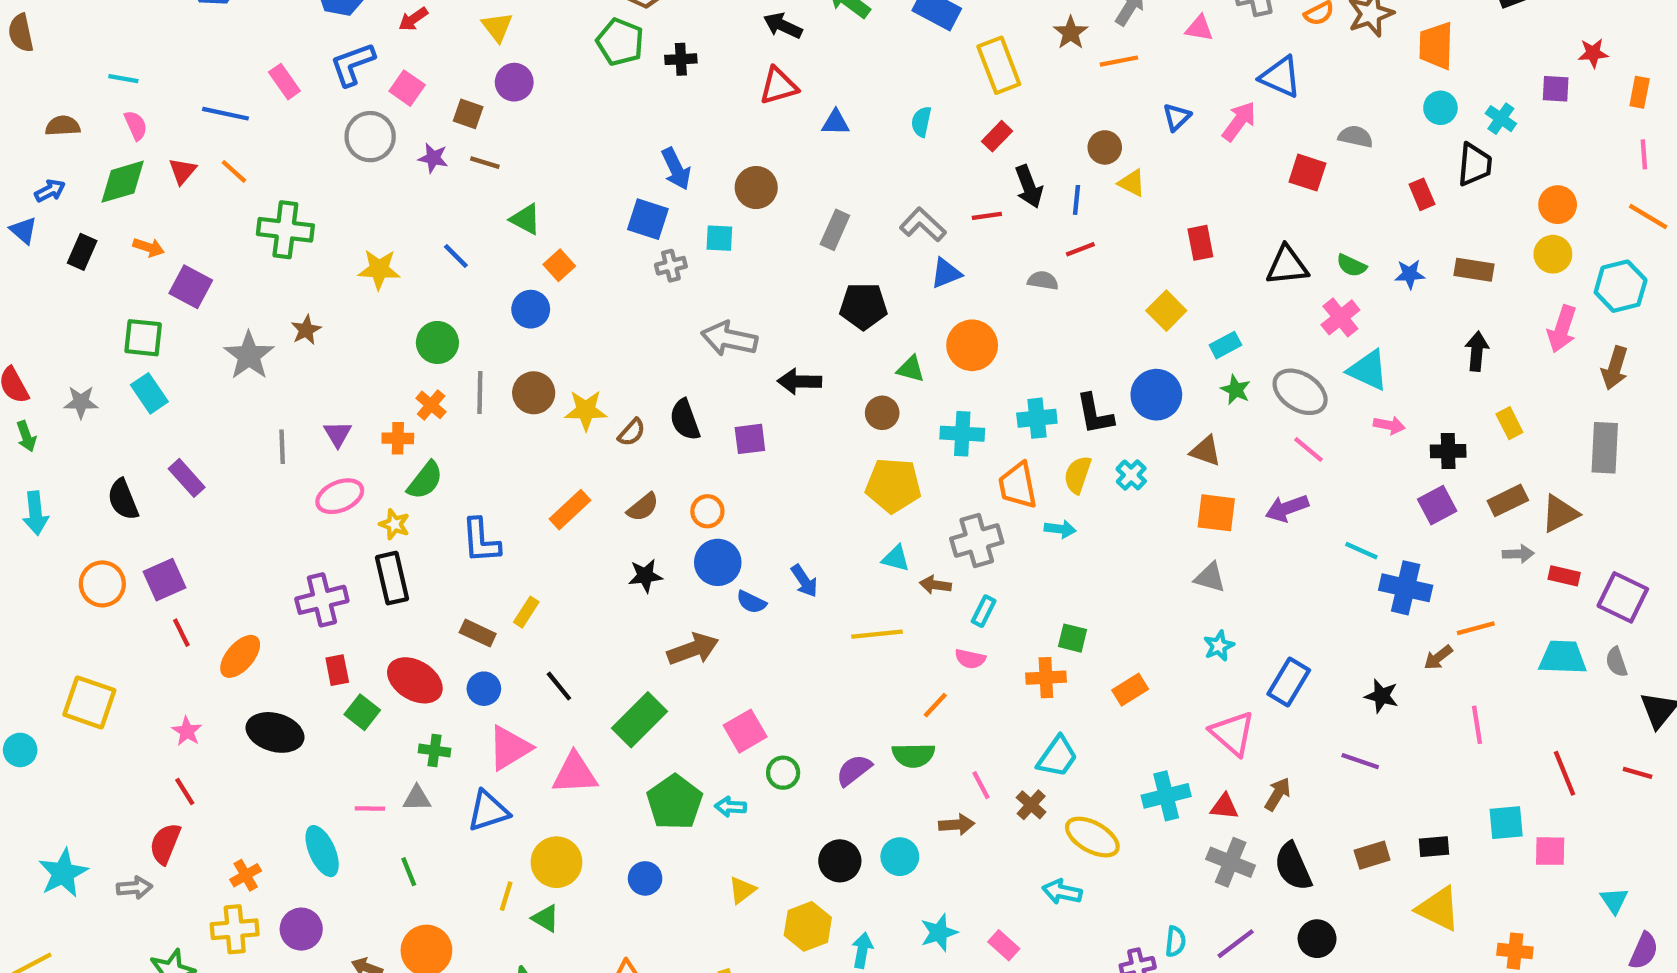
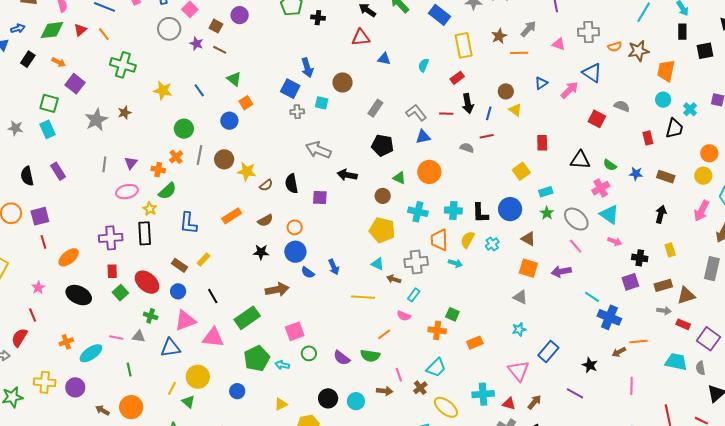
purple semicircle: (854, 770) -> (342, 358), turned -114
cyan ellipse: (322, 851) -> (91, 353), turned 70
orange cross: (246, 875) -> (66, 342), moved

